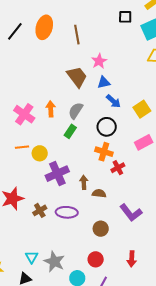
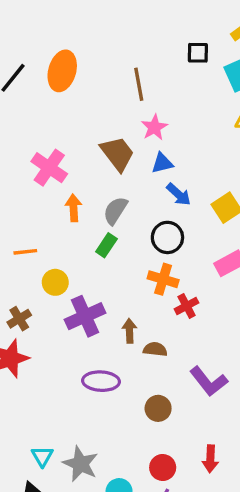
brown line: (77, 35) -> (139, 84), moved
pink cross: (24, 114) -> (49, 168), moved
orange line: (22, 147) -> (25, 252), moved
brown cross: (40, 210) -> (19, 319), moved
red circle: (96, 259) -> (163, 468), moved

